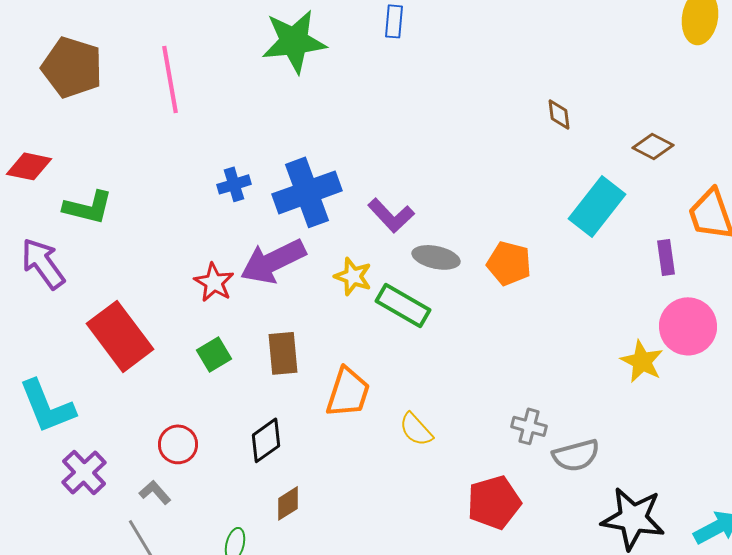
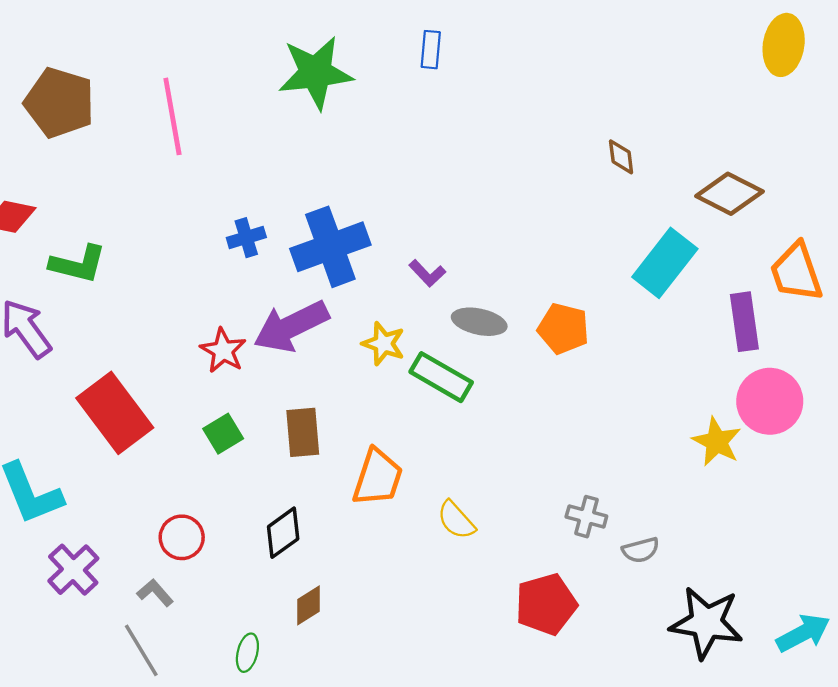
brown diamond: (653, 146) -> (729, 194), size x1.4
purple L-shape: (391, 215) -> (427, 273), size x0.7
purple rectangle: (666, 257) -> (744, 322), size x1.4
gray semicircle: (576, 455) -> (641, 550), size x0.7

